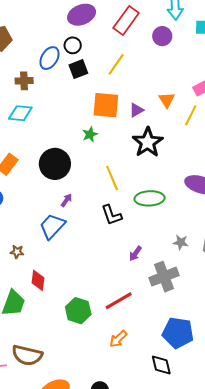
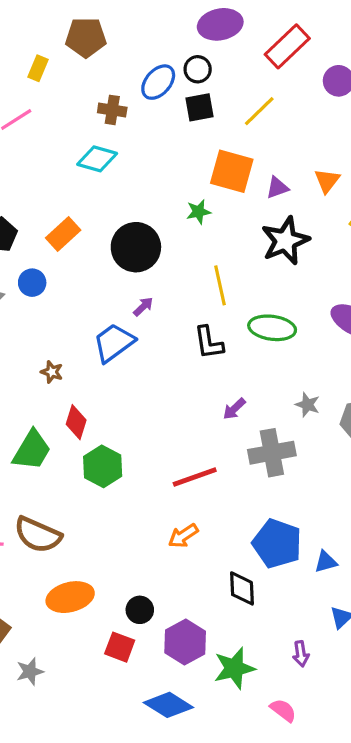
green hexagon: (78, 311) -> (103, 466), moved

